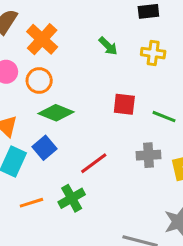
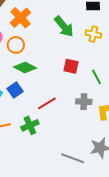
green arrow: (108, 46) -> (64, 27), size x1.6
green line: (164, 117) -> (97, 77), turned 35

